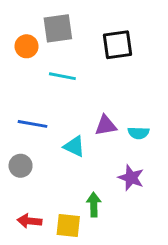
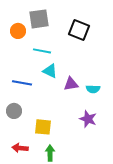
black square: (118, 45) -> (79, 30), turned 30
cyan triangle: (74, 146) -> (50, 71), moved
green arrow: (94, 205) -> (50, 153), moved
yellow square: (68, 225) -> (43, 127), moved

